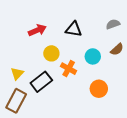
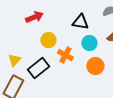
black triangle: (74, 29) -> (80, 22), moved
orange circle: (99, 89) -> (95, 66), moved

